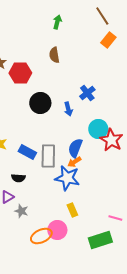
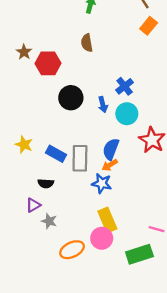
cyan circle: (98, 129) -> (127, 114), moved
blue star: (67, 178) -> (102, 183), size x0.7
yellow rectangle: (72, 210) -> (107, 220), size x1.5
pink circle: (57, 230) -> (102, 238), moved

